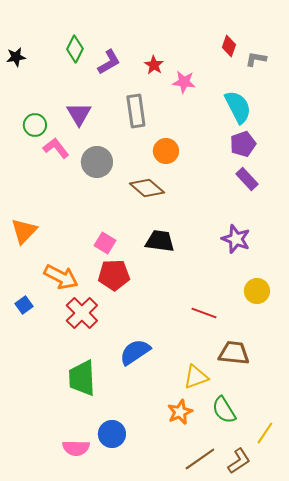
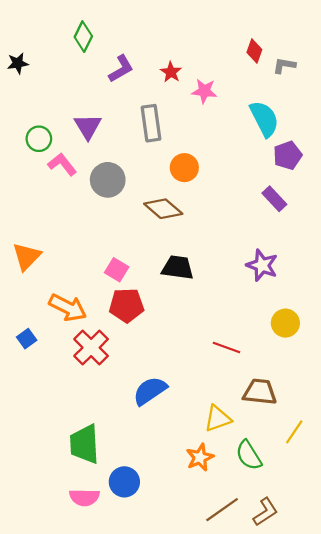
green diamond: (75, 49) -> (83, 37), moved
purple pentagon: (243, 144) -> (288, 155), moved
green trapezoid: (82, 378) -> (84, 444), moved
yellow line: (265, 433) -> (294, 432), moved

